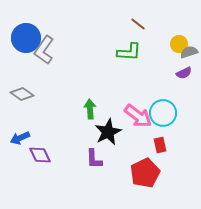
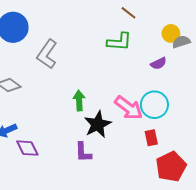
gray L-shape: (44, 50) -> (47, 54), moved
purple semicircle: (184, 73) -> (159, 63), moved
red pentagon: (145, 173) -> (171, 167), moved

